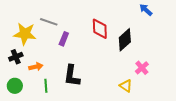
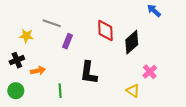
yellow star: (25, 34) -> (26, 36), size x0.6
black L-shape: (72, 76) -> (89, 73), moved
green line: (46, 86) -> (60, 91), moved

